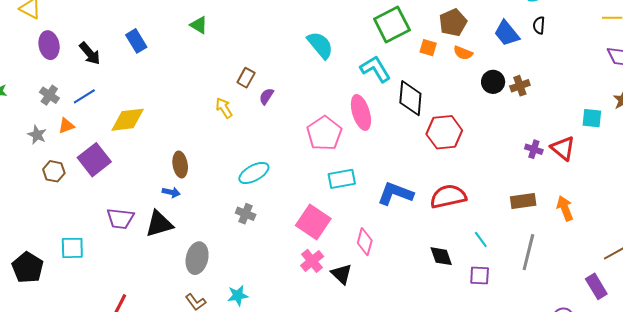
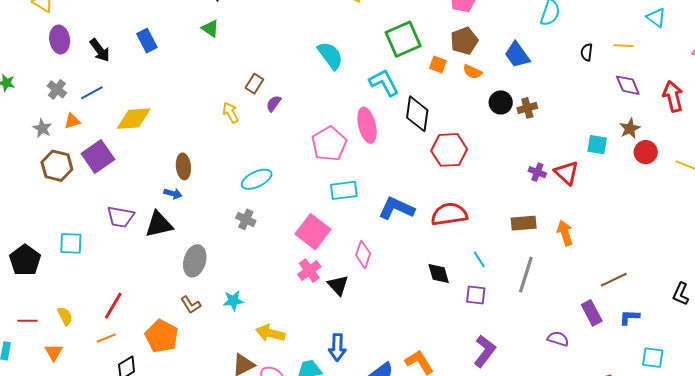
black semicircle: (539, 25) -> (587, 52), moved
brown hexagon: (54, 171) -> (57, 166), size x1.4

